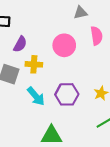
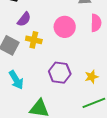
cyan arrow: (36, 96) -> (16, 80), moved

